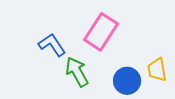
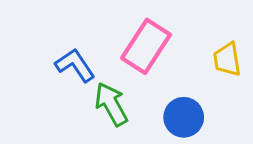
yellow trapezoid: (157, 70) -> (227, 59), moved

